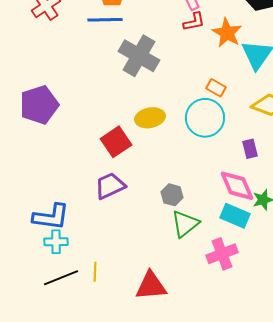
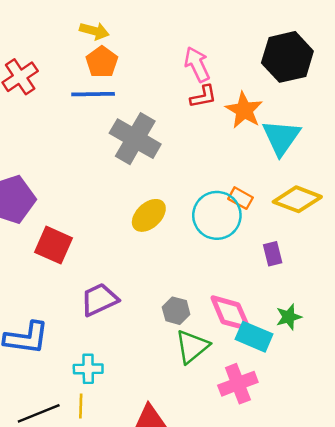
orange rectangle: (216, 88) -> (240, 198), moved
yellow ellipse: (150, 118) -> (149, 215), turned -32
red square: (116, 142) -> (53, 245), moved, turned -32
pink diamond: (237, 186) -> (231, 313), moved
cyan cross: (56, 242) -> (88, 369), moved

